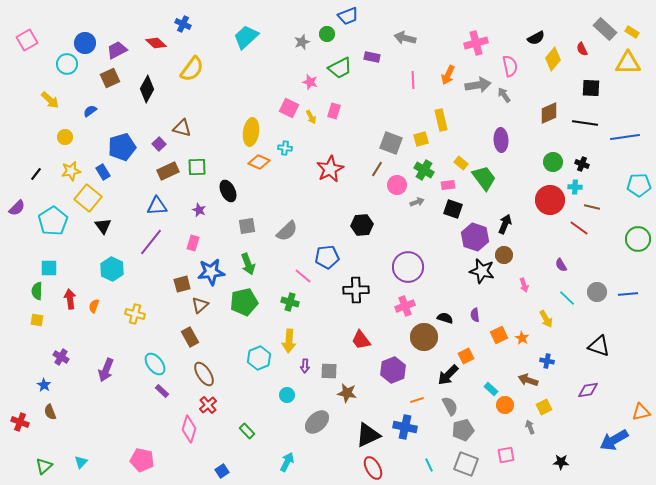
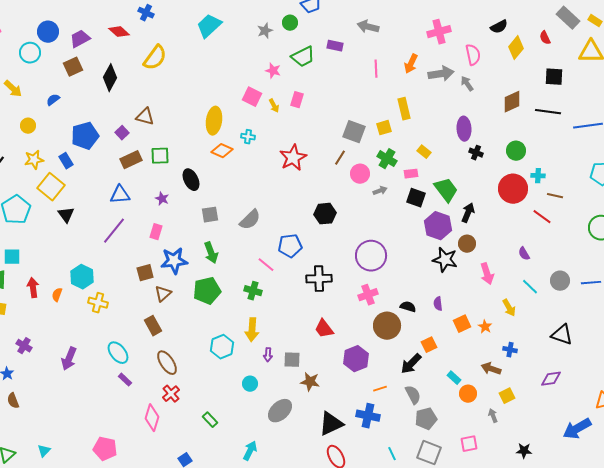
black cross: (582, 164) -> (476, 153), moved
green trapezoid: (484, 178) -> (446, 190), moved
cyan hexagon: (112, 269) -> (82, 277), moved
pink arrow: (524, 285) -> (487, 274), size x1.5

